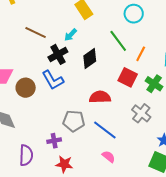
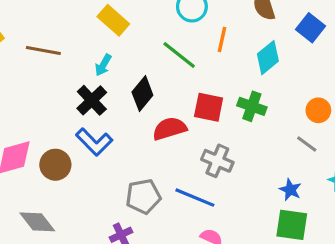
brown line: (36, 32) -> (43, 51), moved
orange line: (141, 54) -> (222, 40), moved
red semicircle: (100, 97) -> (170, 129), moved
gray cross: (141, 113) -> (217, 161), moved

